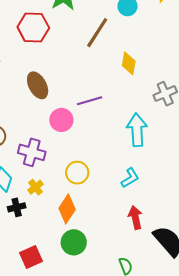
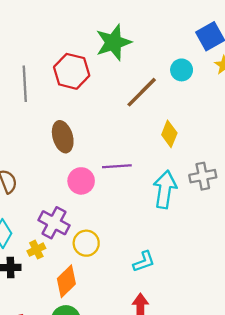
cyan arrow: (137, 130) -> (165, 189), moved
purple cross: (32, 152) -> (54, 223), moved

